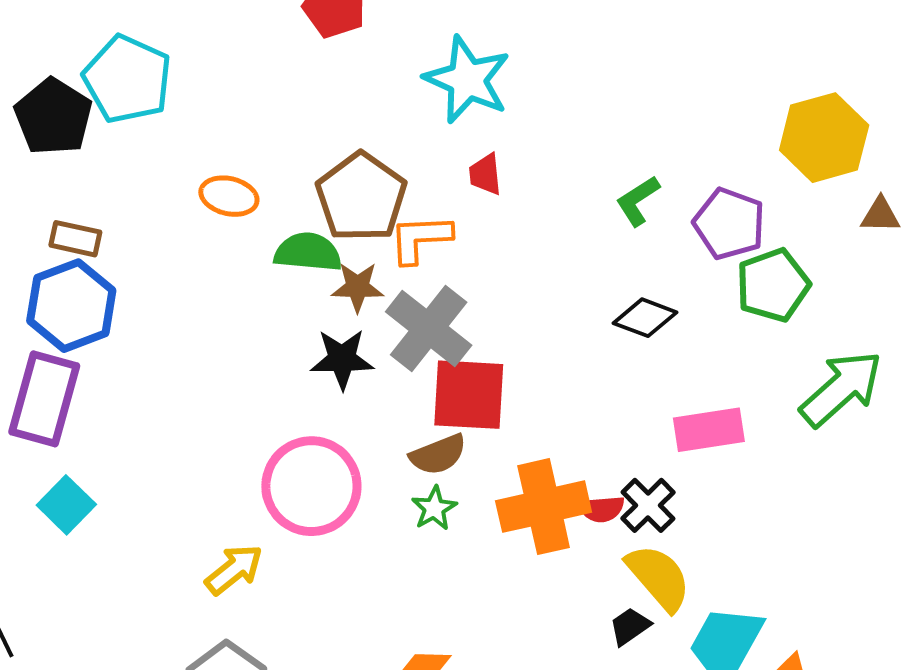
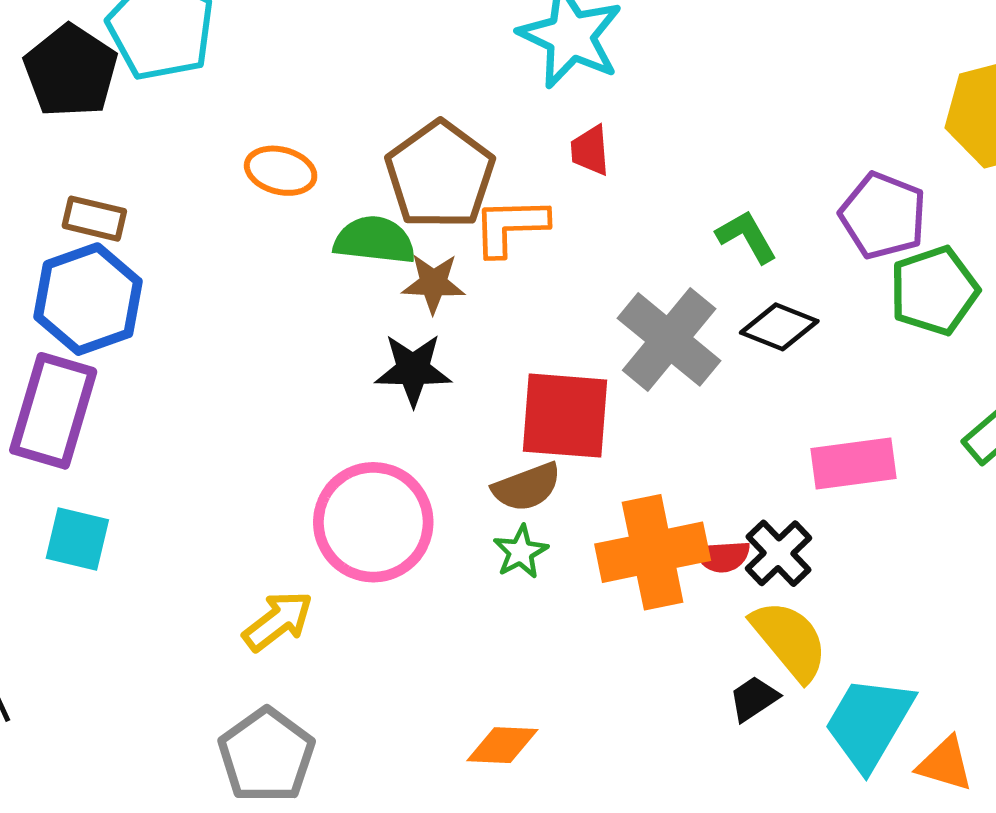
green L-shape: (638, 201) -> (747, 237), moved, turned 92
gray cross: (429, 328) -> (669, 339), moved
cyan square: (66, 505) -> (77, 539), turned -32

